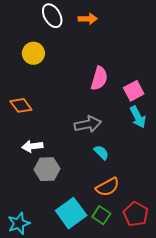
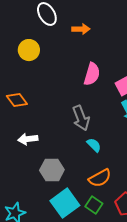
orange arrow: (88, 19) -> (81, 29), moved
gray arrow: (88, 124) -> (81, 118), turned 80
gray hexagon: (47, 169) -> (52, 170), moved

